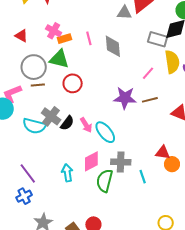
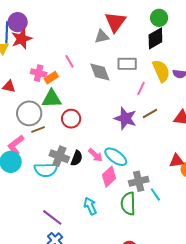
pink line: (89, 38) -> (69, 61), moved
gray rectangle: (158, 39) -> (127, 64), moved
purple star: (125, 98) -> (125, 118), turned 30
pink diamond: (91, 161) -> (109, 177), moved
cyan line: (143, 177) -> (155, 194), moved

